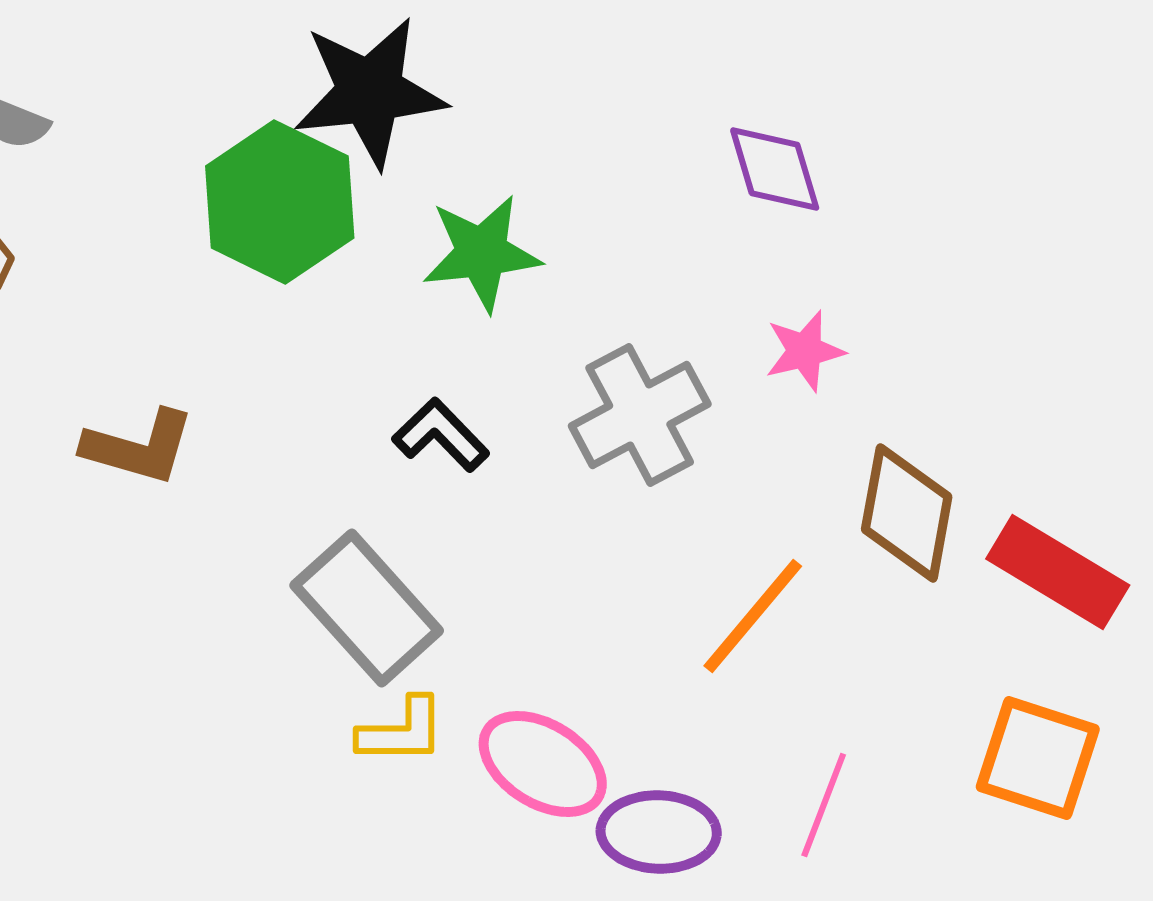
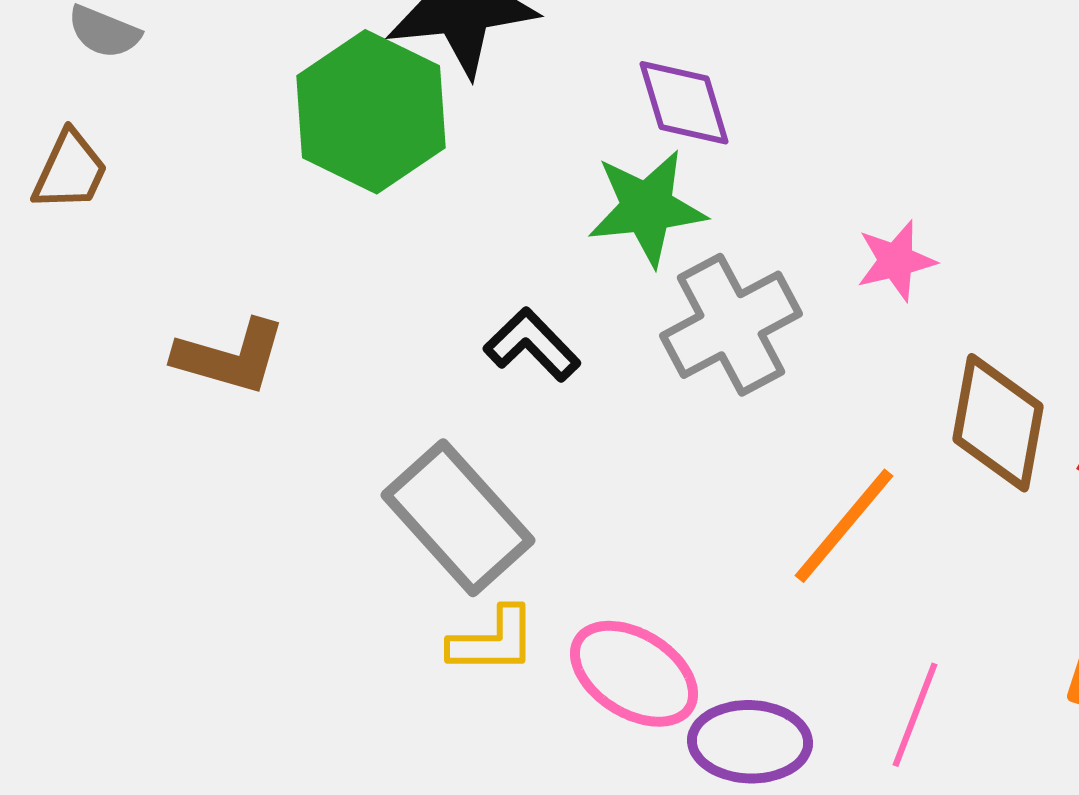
purple diamond: (775, 169) -> (684, 103), moved
green star: (482, 253) -> (647, 208), moved

